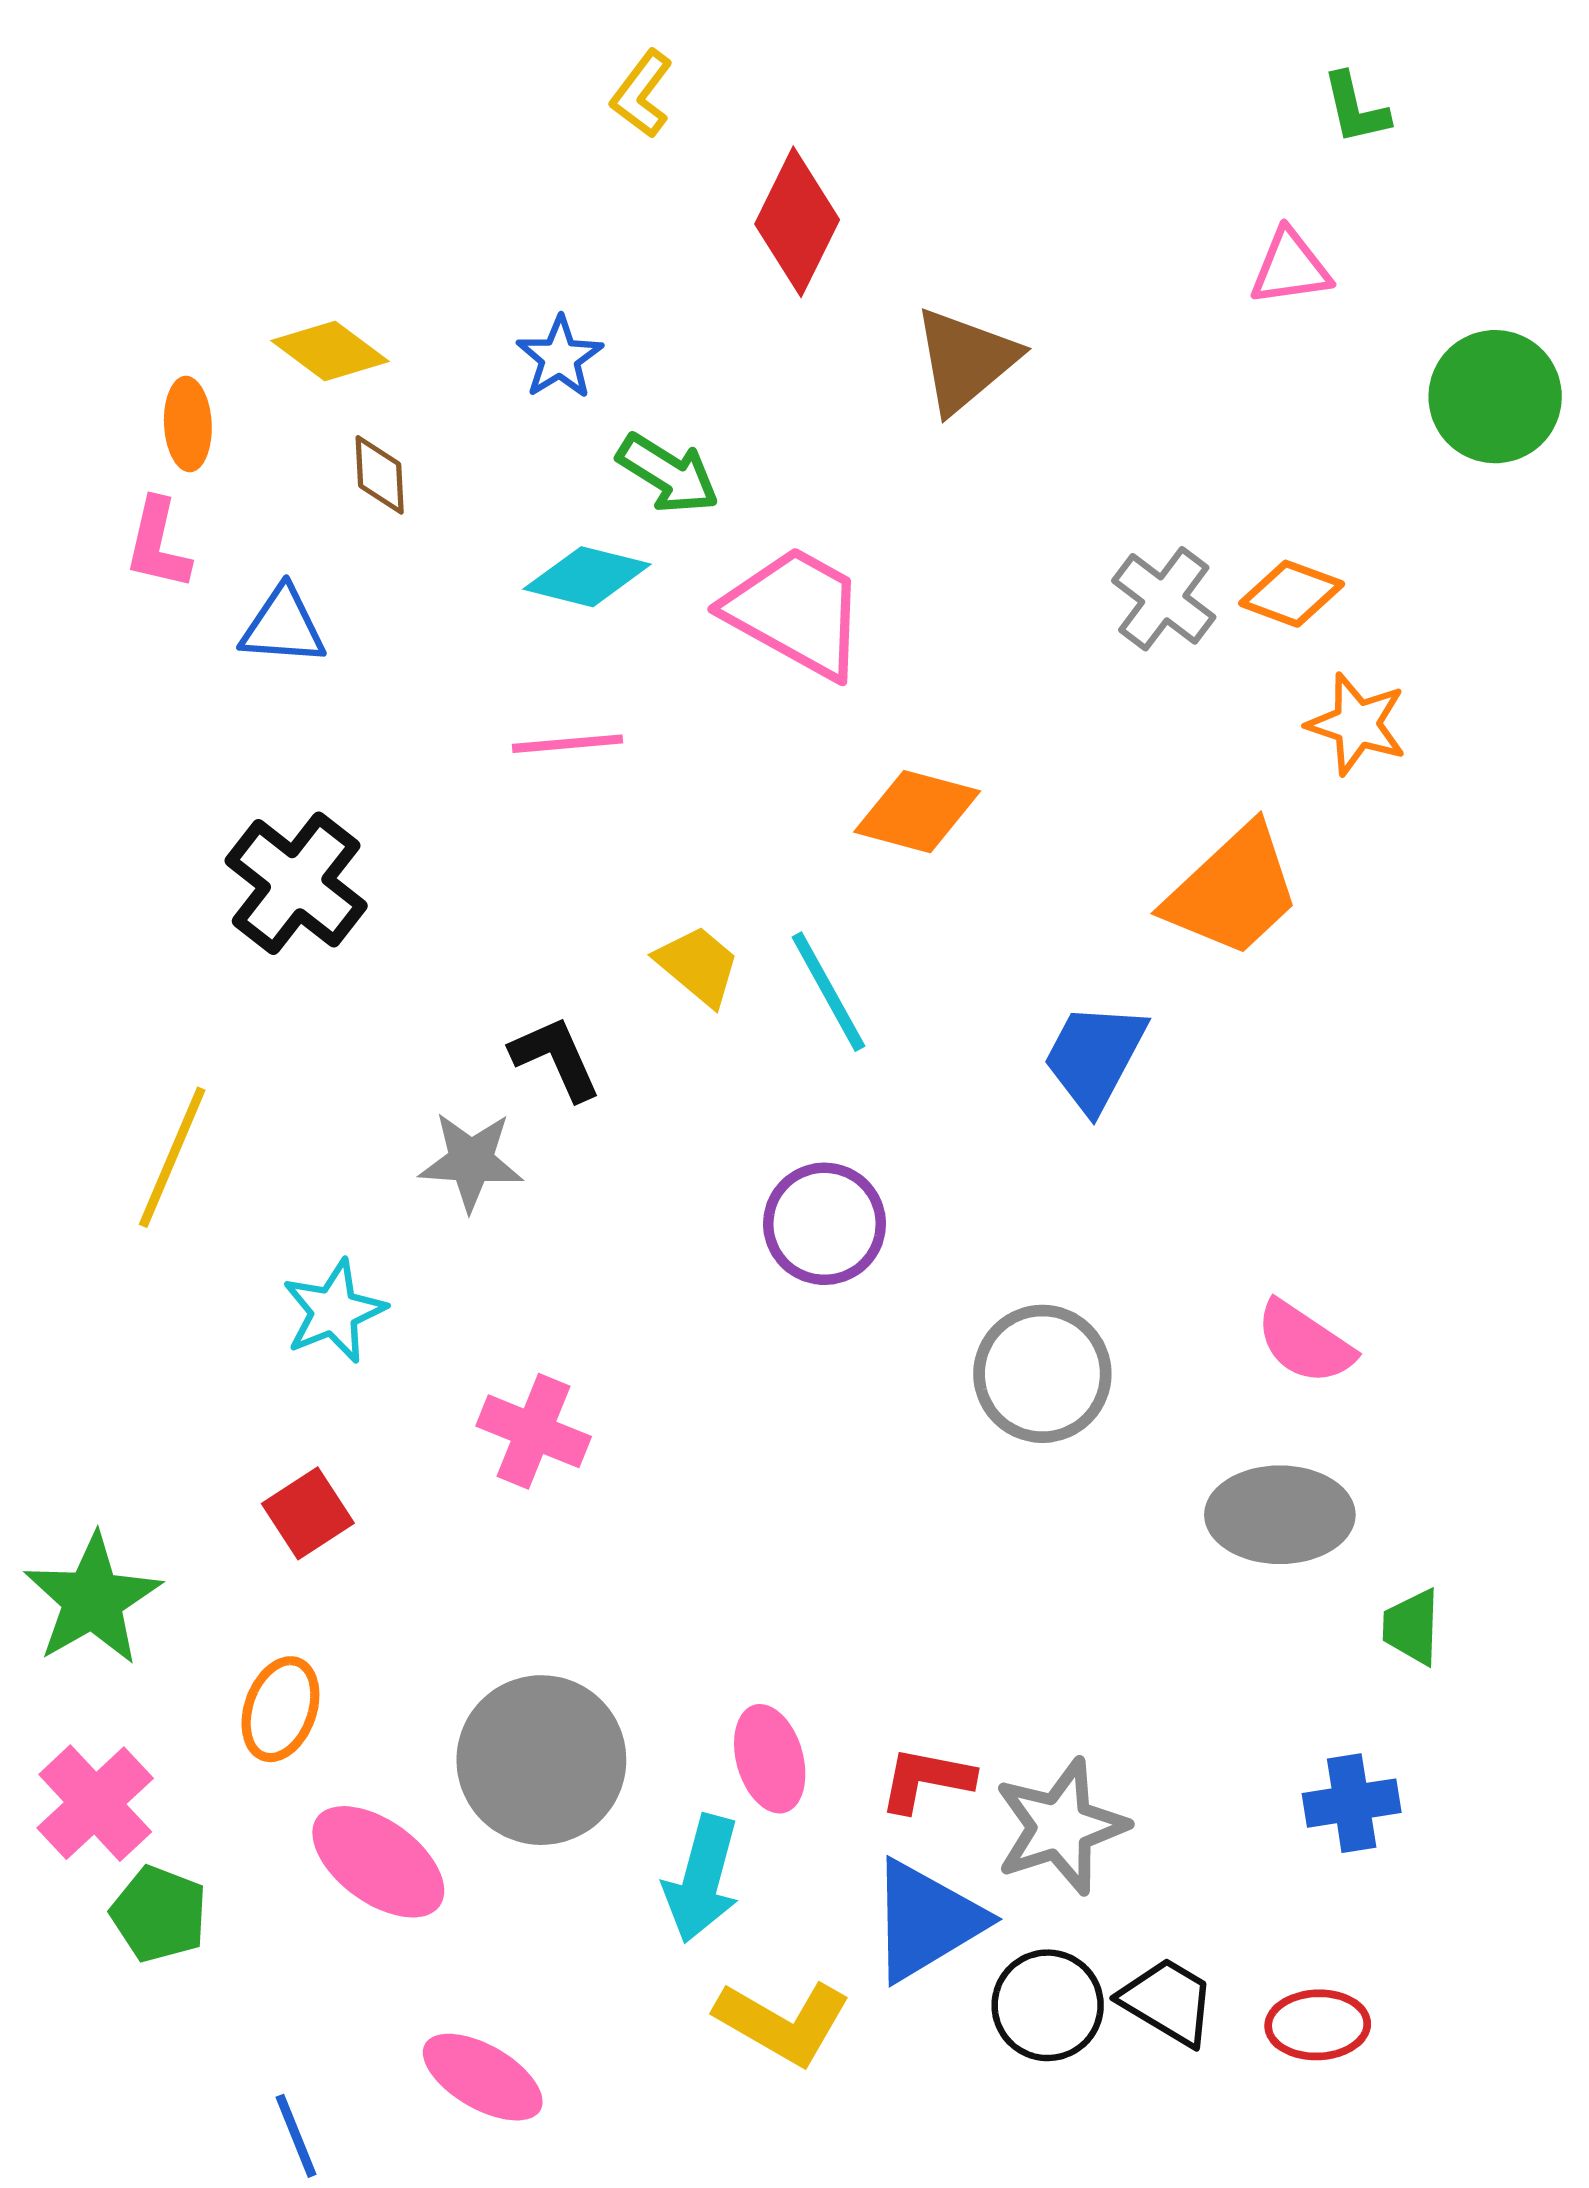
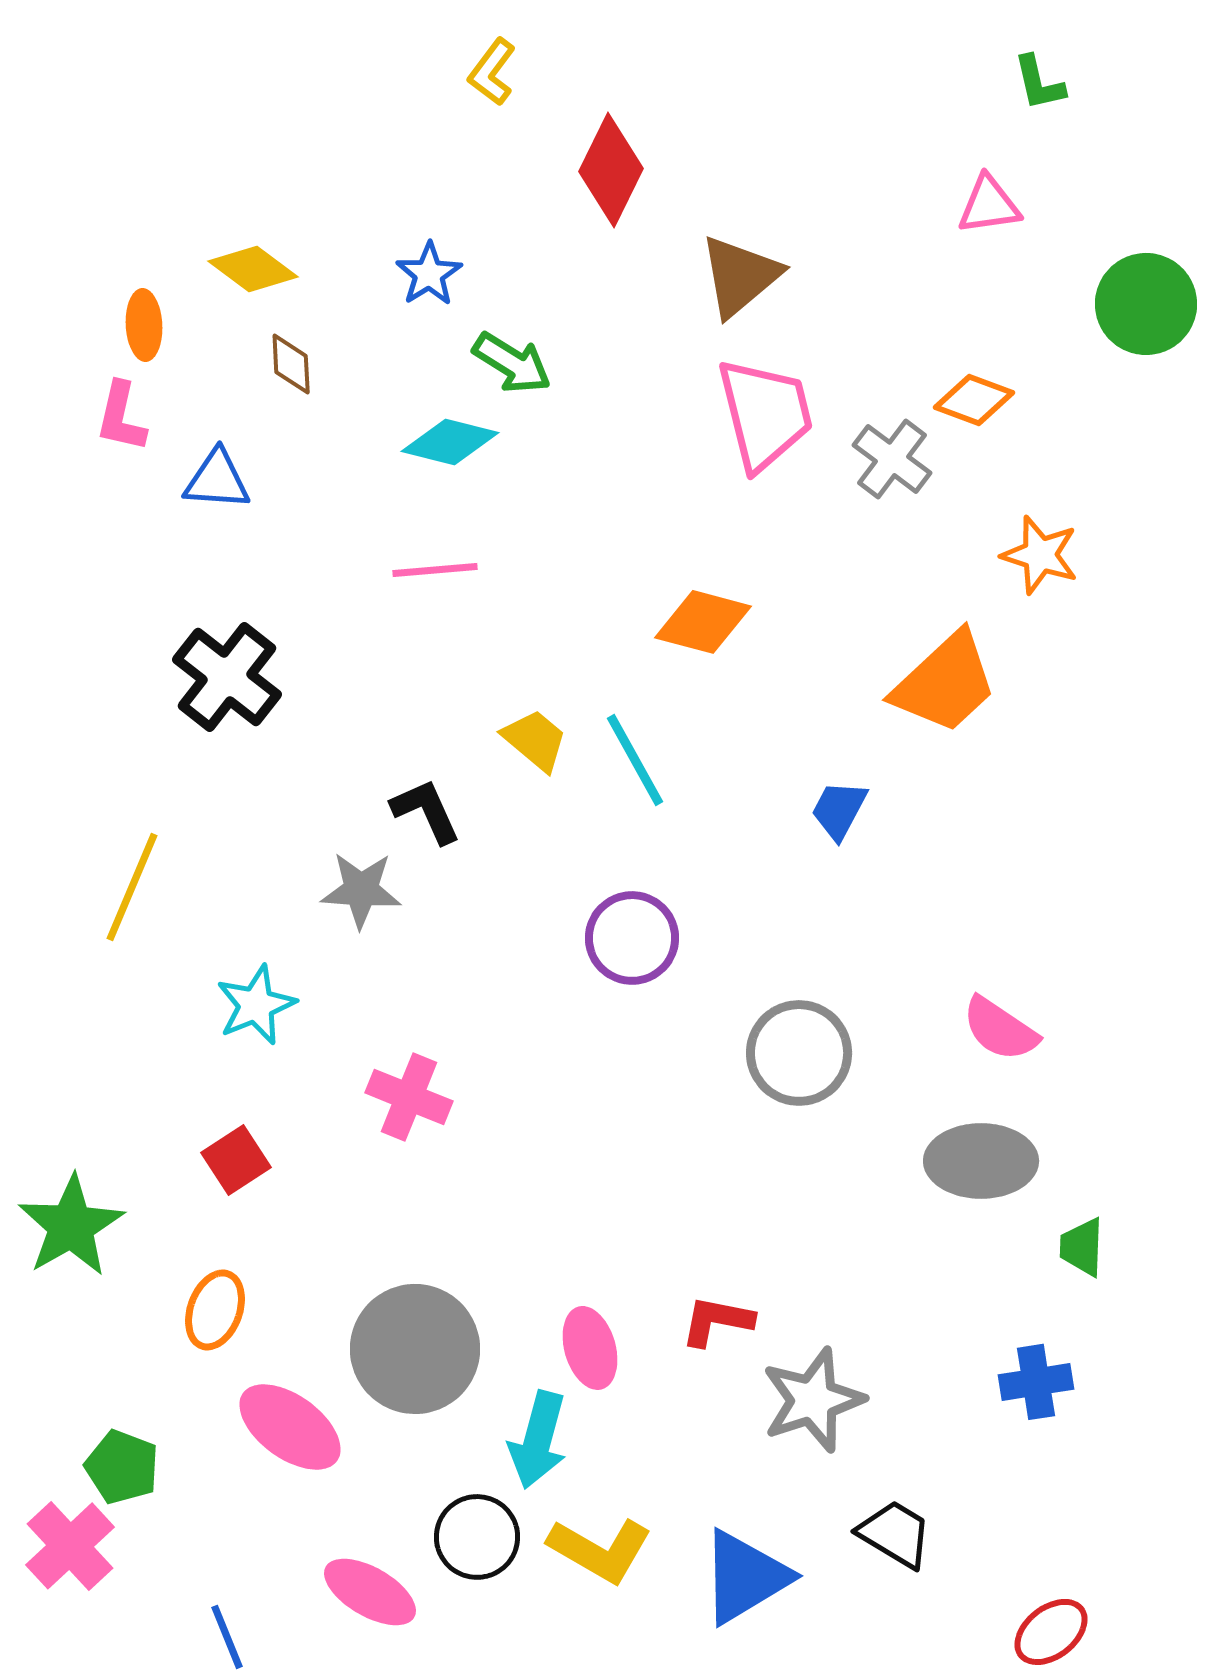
orange diamond: (1292, 594) -> (974, 400), moved
pink trapezoid: (796, 612) -> (765, 414), moved, turned 47
blue trapezoid: (1095, 1057) -> (839, 810), size x0.7
red L-shape: (926, 1780) -> (717, 1321), moved
pink cross: (95, 1803) -> (70, 1546), moved
blue triangle: (926, 1921) -> (745, 1577), moved
black circle: (1048, 2005) -> (477, 1537), moved
red ellipse: (1318, 2025) -> (1051, 1632), moved, turned -36

